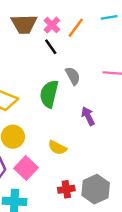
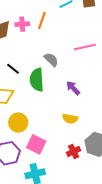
pink cross: (52, 25) -> (22, 24), turned -32
black line: (51, 47) -> (13, 69), moved
yellow semicircle: (57, 148) -> (70, 119), moved

